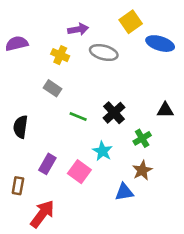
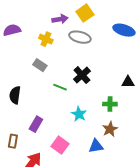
yellow square: (131, 22) -> (85, 13), moved
black cross: (114, 113) -> (82, 75), moved
green cross: (142, 138) -> (110, 104), turned 32
pink square: (79, 172) -> (60, 145), moved

